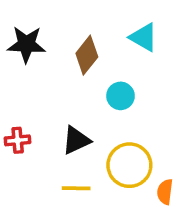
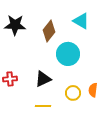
cyan circle: (121, 96) -> (68, 54), size x1.5
yellow circle: (129, 165) -> (73, 93), size x0.6
orange semicircle: (165, 192) -> (93, 90), moved

